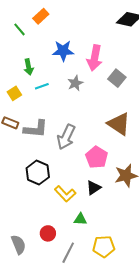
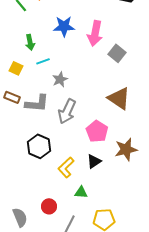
gray star: (75, 83) -> (60, 79), moved
yellow square: (14, 93) -> (16, 68), turned -32
yellow L-shape: (65, 194) -> (66, 167), turned 90

